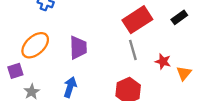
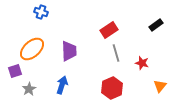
red rectangle: (137, 20) -> (109, 30), moved, size x0.7
orange triangle: (184, 73) -> (160, 86), moved

